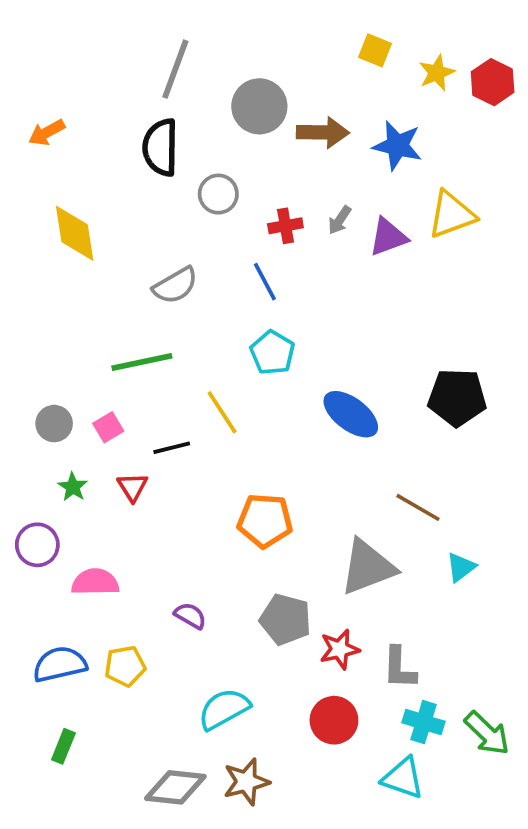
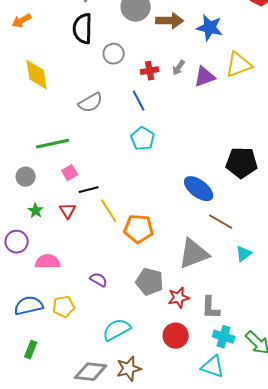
green line: (142, 362) -> (53, 144), moved
yellow line: (222, 412) -> (109, 211), moved
blue ellipse: (351, 414) -> (199, 189), moved
pink square: (108, 427) -> (70, 173), moved

